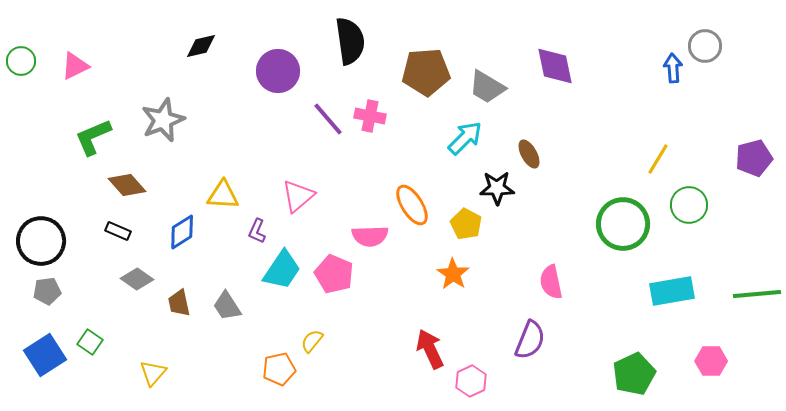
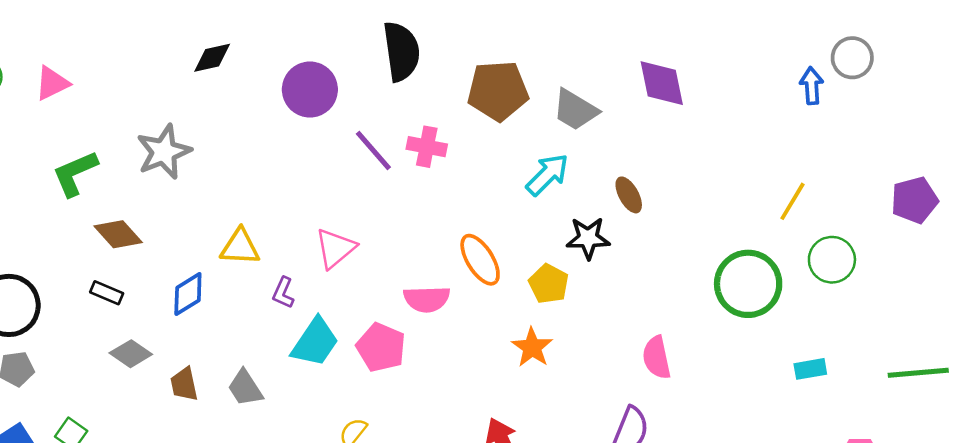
cyan rectangle: (672, 291) -> (810, 369), size x0.6

